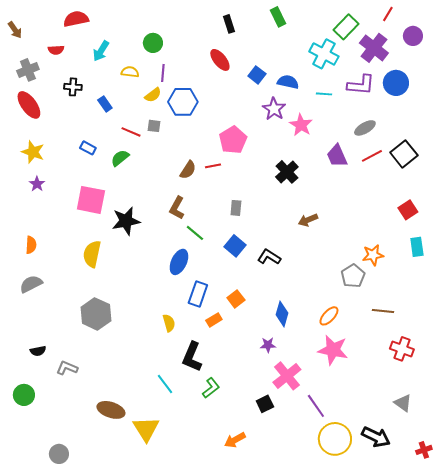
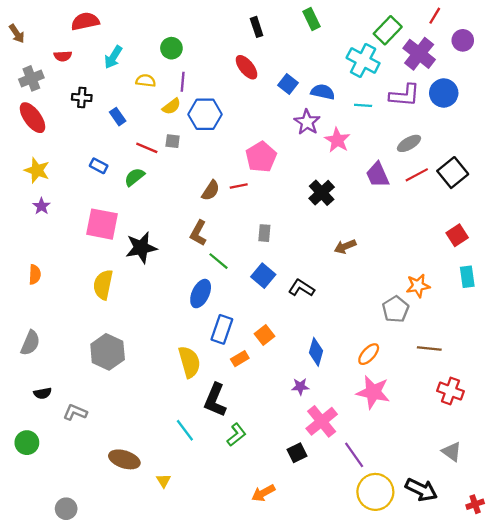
gray semicircle: (31, 284) -> (30, 343), moved, turned 140
yellow semicircle: (169, 323) -> (189, 362), size x1.6
yellow triangle: (146, 429) -> (164, 481), size x0.5

